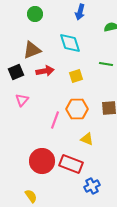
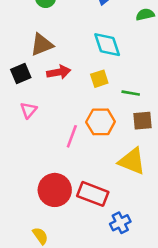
cyan diamond: (70, 43) -> (107, 45), moved
green line: (106, 64) -> (131, 93), moved
yellow triangle: (87, 139) -> (132, 161), moved, size x1.6

